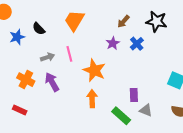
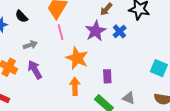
purple star: (113, 43) -> (96, 31), size x1.5
pink line: (69, 54) -> (61, 32), moved
purple rectangle: (134, 95) -> (107, 76), moved

